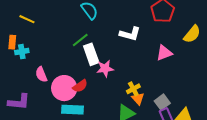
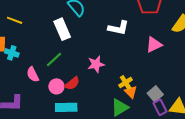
green line: (80, 40) -> (54, 60), moved
cyan cross: (22, 52) -> (12, 53), turned 32
white rectangle: (91, 54) -> (62, 29), moved
pink circle: (64, 88) -> (56, 86), size x0.6

